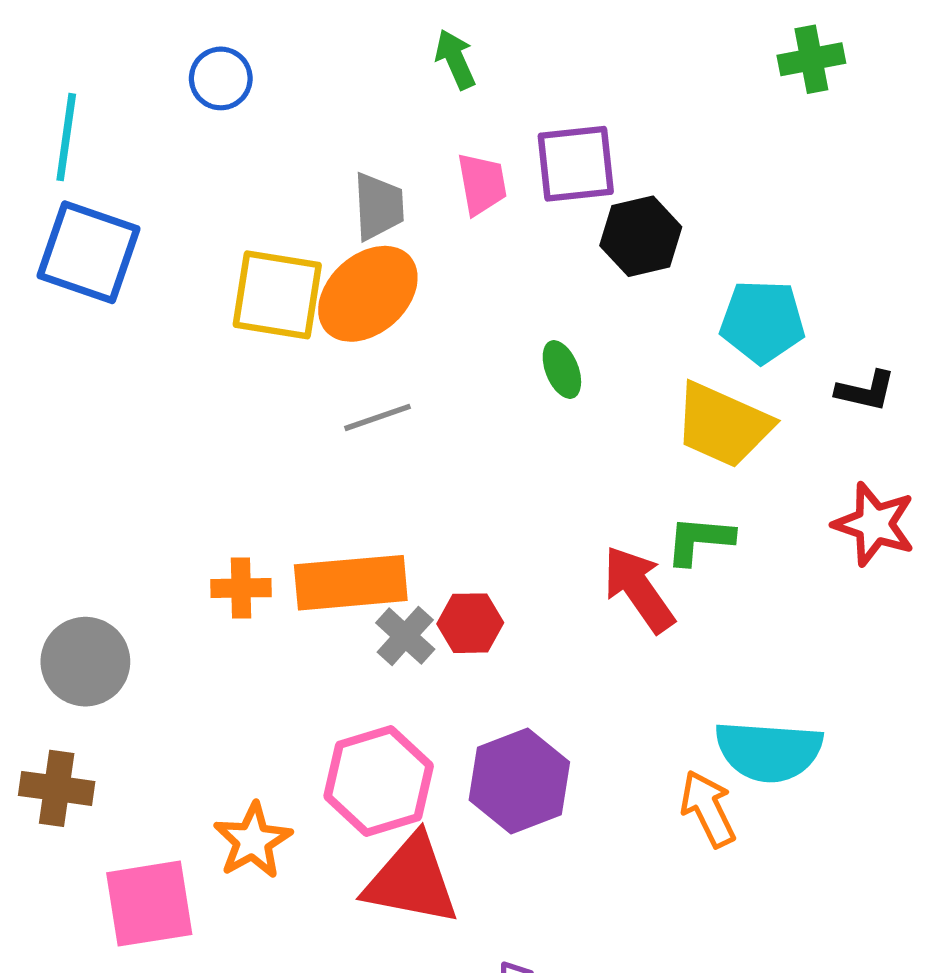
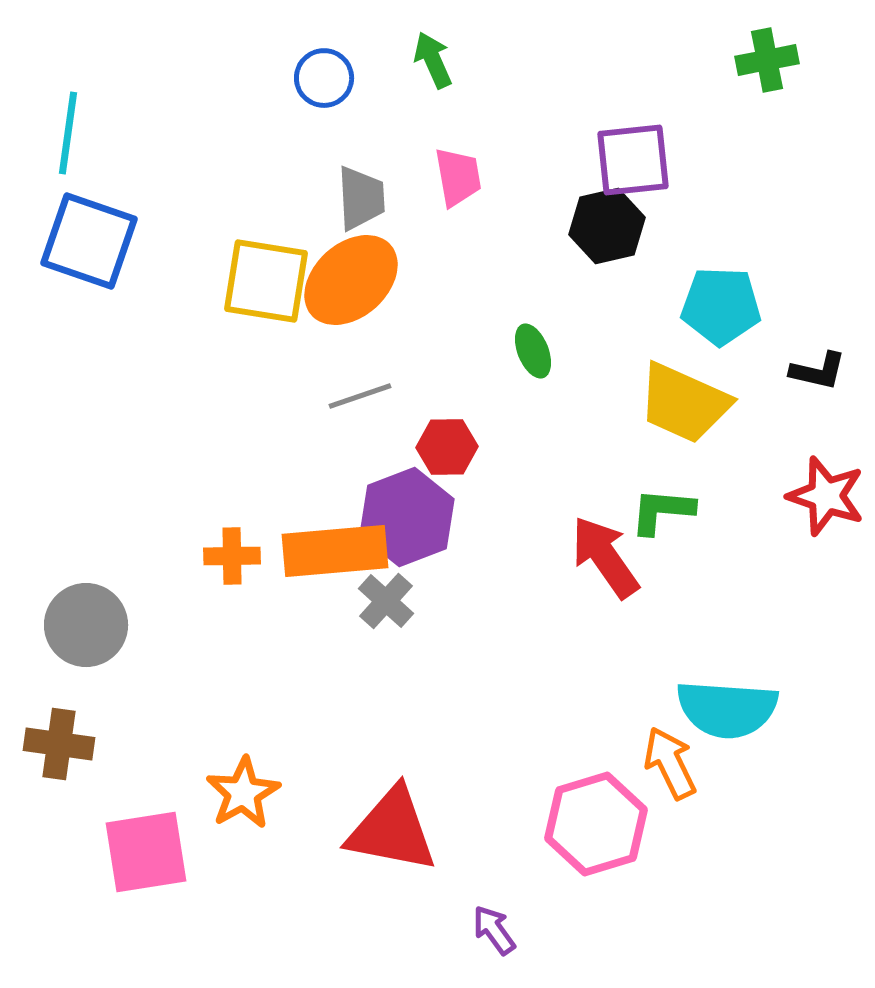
blue circle: (221, 78) -> (324, 78), moved
purple square: (576, 164) -> (633, 160), moved
red hexagon: (470, 623) -> (447, 447), moved
pink hexagon: (379, 781) -> (596, 824), moved
purple hexagon: (519, 781) -> (407, 517), moved

